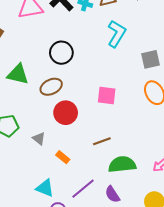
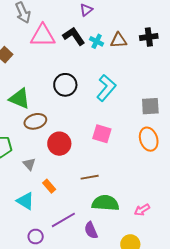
cyan L-shape: (117, 34) -> (106, 88), moved
brown ellipse: (51, 87) -> (35, 121), moved
cyan triangle: (45, 188) -> (25, 201), moved

